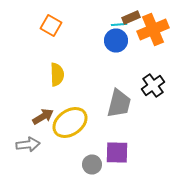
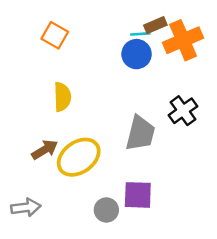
gray arrow: (28, 144) -> (26, 207), moved

